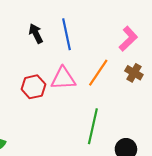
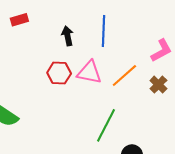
black arrow: (36, 33) -> (68, 36), moved

